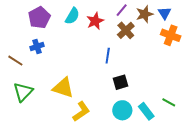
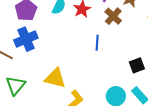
blue cross: (37, 47) -> (26, 39), size x1.6
black square: (121, 82) -> (137, 65), moved

